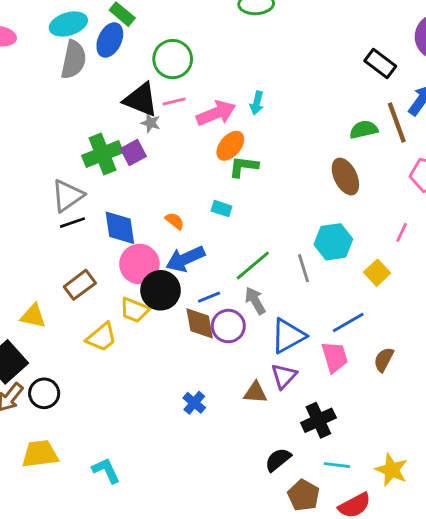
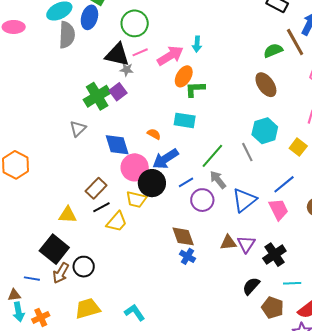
gray triangle: (68, 196) -> (78, 129), size x0.7
cyan rectangle: (222, 209) -> (185, 120), size x1.5
black line: (72, 223) -> (101, 207), moved
brown diamond: (200, 323) -> (183, 236), moved
purple triangle: (284, 376) -> (246, 244), moved

